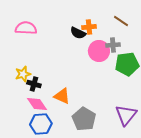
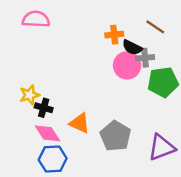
pink semicircle: (26, 28) -> (36, 19), moved
black semicircle: (78, 33) -> (132, 47), moved
purple triangle: (126, 115) -> (162, 148), turned 30
gray pentagon: (84, 119) -> (115, 136), moved

